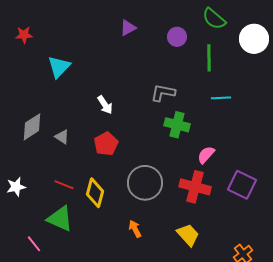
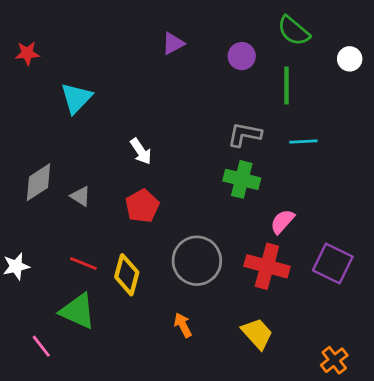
white circle: (254, 39) -> (350, 59), size x0.6
gray L-shape: (163, 93) -> (245, 135), moved

